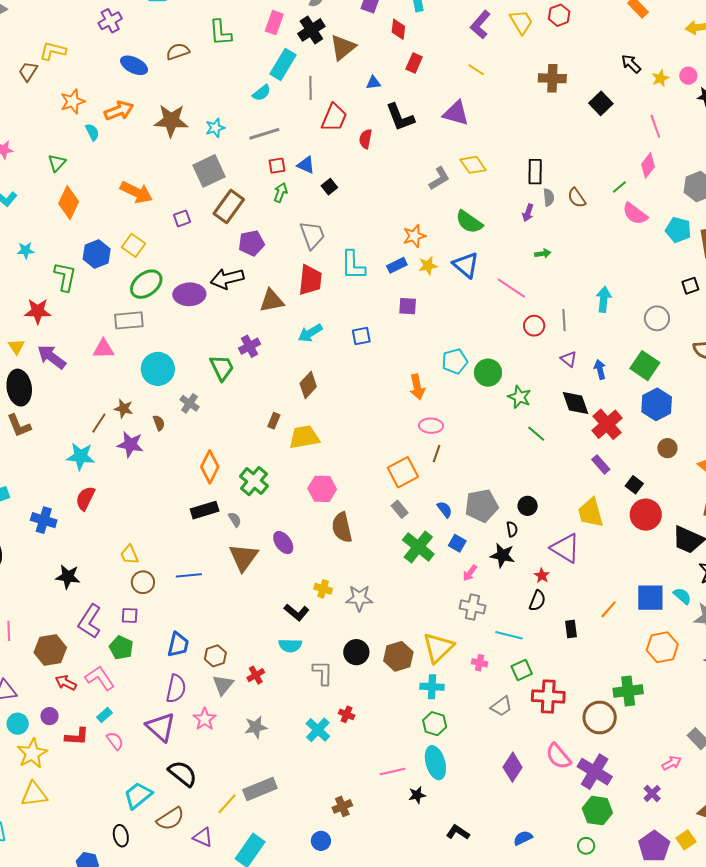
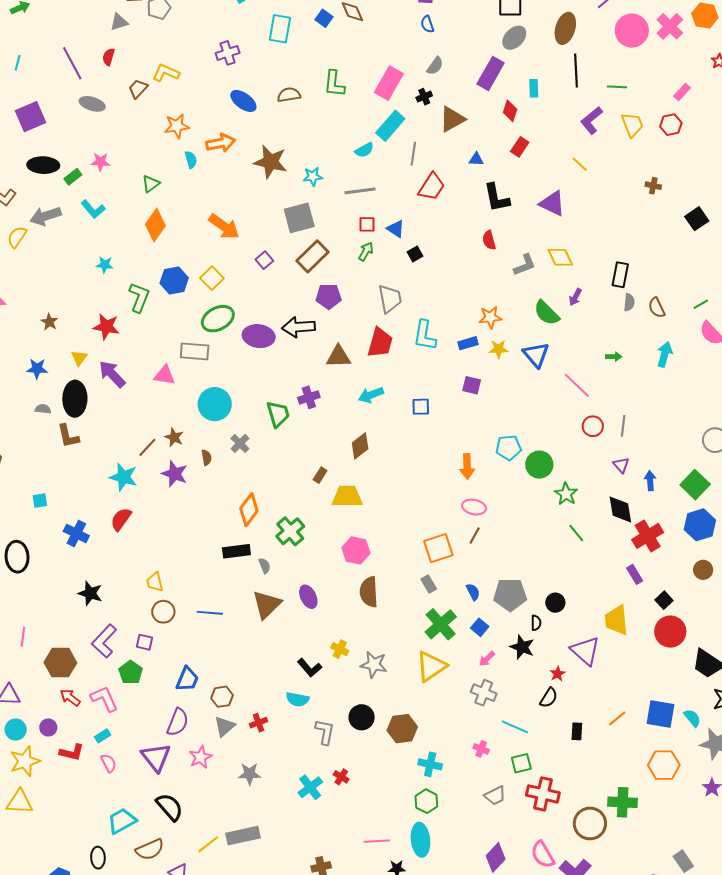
pink rectangle: (274, 23) -> (389, 83), size x1.4
black cross: (311, 30) -> (424, 97), size x0.6
brown cross: (552, 78) -> (653, 186), size x0.6
red semicircle: (365, 139) -> (489, 240), moved, turned -36
purple arrow: (528, 213) -> (575, 297), moved
purple square: (182, 218) -> (264, 260), turned -30
cyan arrow: (604, 299) -> (665, 354), moved
yellow triangle: (438, 648) -> (431, 666), moved

